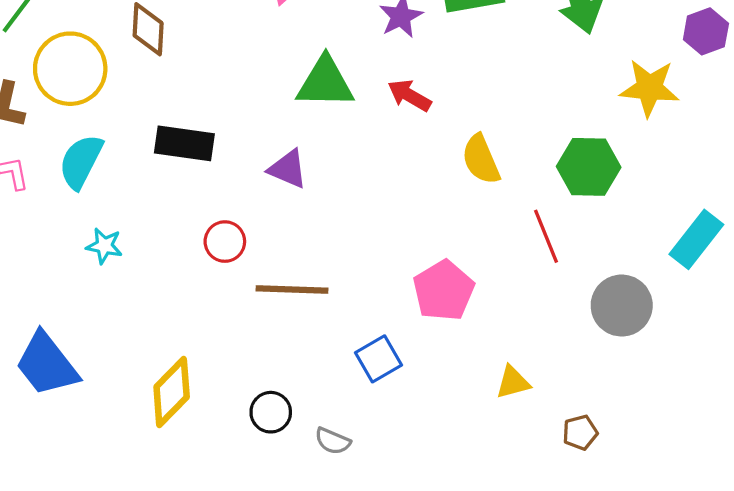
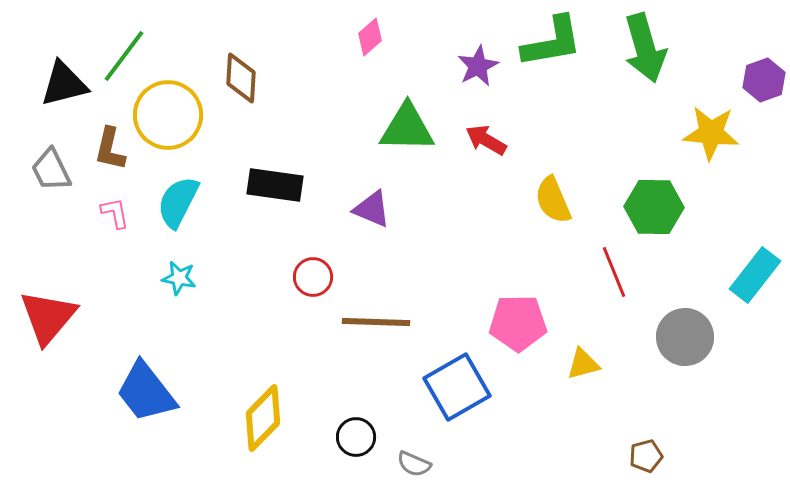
cyan star: (104, 246) -> (179, 278), moved
pink pentagon: (444, 291) -> (518, 323), turned 30
blue square: (378, 359) -> (457, 387), size x1.5
yellow triangle: (513, 382) -> (583, 364), moved

